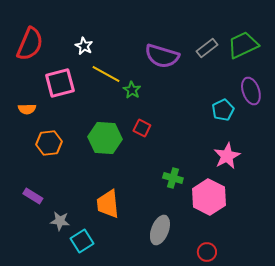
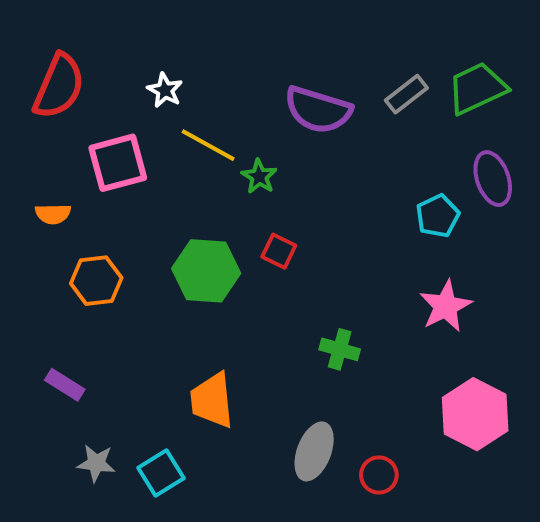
pink hexagon: (209, 197) -> (475, 414), moved
gray star: (60, 221) -> (96, 463), moved
red circle: (207, 252) -> (379, 475), moved

